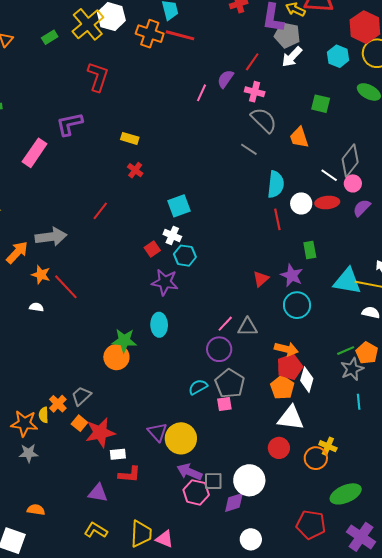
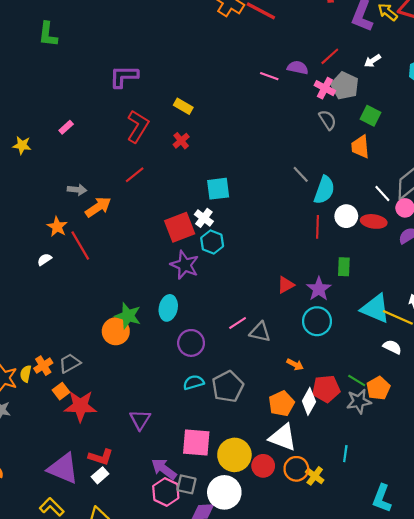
gray pentagon: (287, 35) -> (345, 86), moved
white arrow: (292, 57) -> (373, 61), size x0.7
red L-shape: (98, 77) -> (138, 126), moved
purple semicircle: (225, 79) -> (298, 68), turned 54
pink line: (201, 93) -> (269, 76), turned 72
green square: (321, 104) -> (371, 116), moved
gray semicircle: (264, 120) -> (328, 120), size x0.7
gray line: (249, 149) -> (301, 174), moved
pink rectangle: (35, 153) -> (66, 127), moved, size x0.5
gray arrow: (51, 237) -> (77, 190), size x0.6
red square: (152, 249) -> (180, 227), size x1.8
orange arrow: (17, 252) -> (98, 207), moved
white semicircle: (36, 307) -> (44, 259), turned -56
purple circle: (219, 349) -> (191, 343), moved
orange arrow: (286, 349) -> (295, 364), size x0.7
green line: (346, 351) -> (357, 380), turned 42
red pentagon: (290, 367) -> (326, 389), moved
cyan line: (359, 402) -> (345, 454), moved
pink square: (224, 404) -> (196, 442), moved, size x1.8
yellow circle: (181, 438) -> (234, 455), moved
white rectangle: (118, 454) -> (100, 475), moved, turned -49
orange circle: (316, 458) -> (296, 469), moved
purple triangle: (98, 493) -> (63, 469), size x1.5

